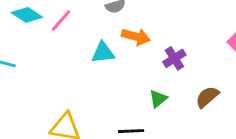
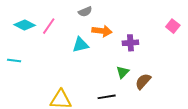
purple cross: (174, 58) -> (130, 43), turned 35
brown semicircle: (207, 97) -> (143, 81), moved

